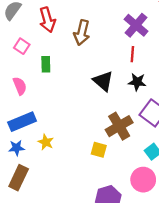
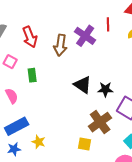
purple cross: (136, 25) -> (85, 36), moved
red line: (132, 54) -> (108, 24), moved
black star: (137, 82) -> (105, 89), moved

